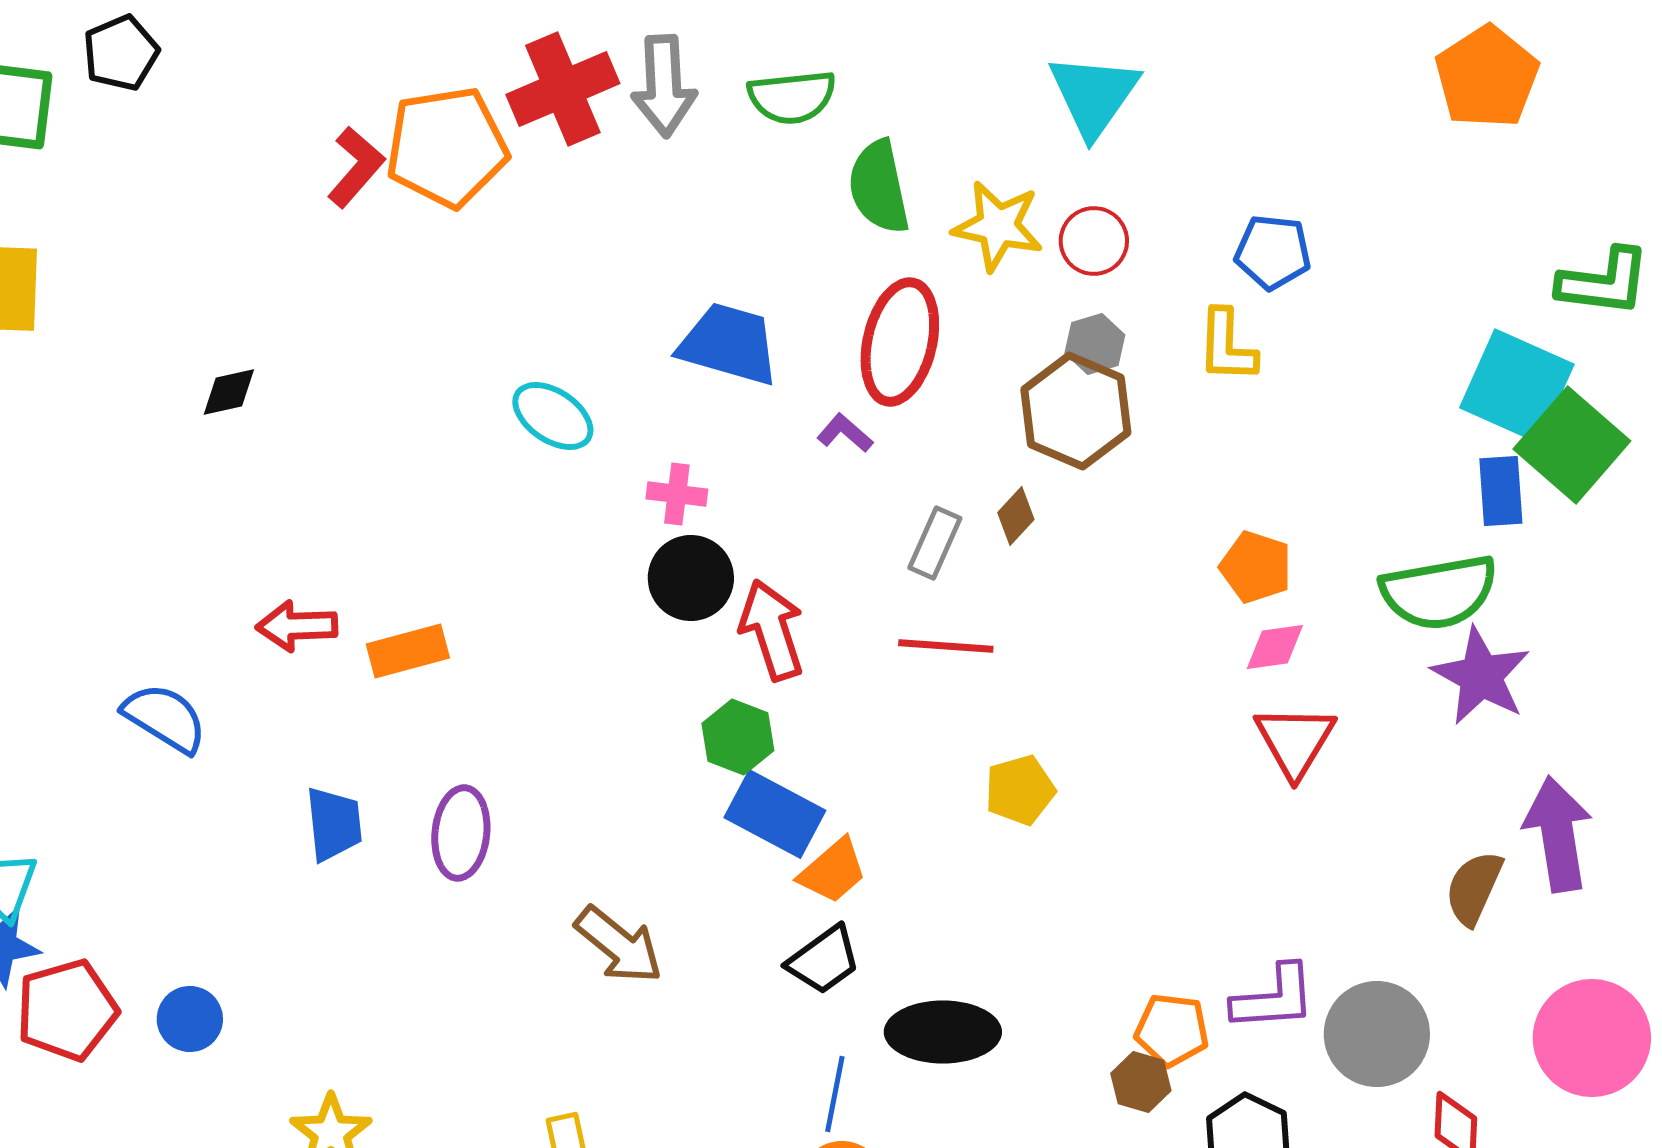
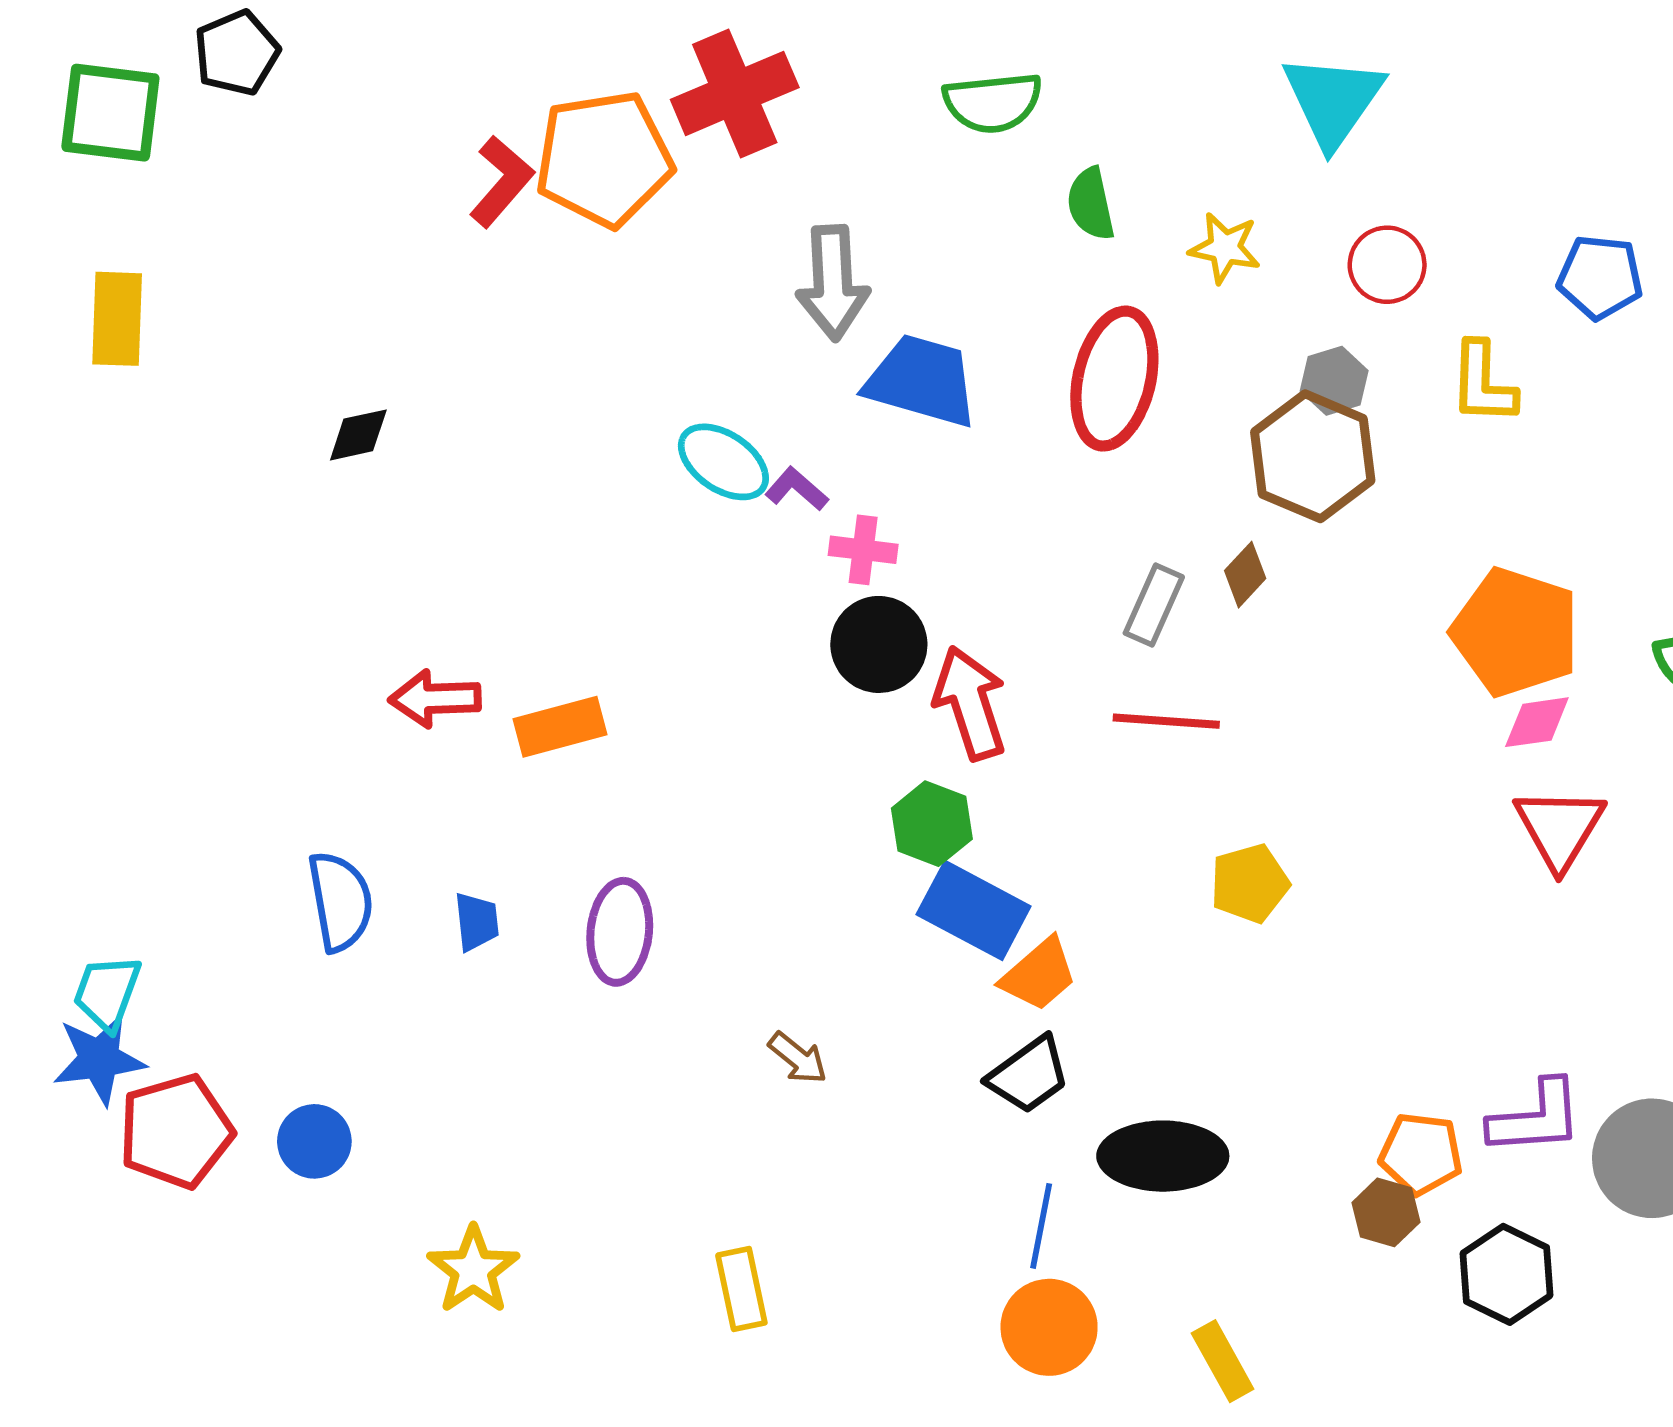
gray arrow: (664, 86) -> (833, 283), moved
green semicircle: (879, 187) -> (1091, 204), size x0.7
yellow star: (998, 226) -> (1225, 248), size x0.7
red circle: (1094, 241) -> (1387, 265), moved
blue pentagon: (1273, 252) -> (1600, 277), moved
purple L-shape: (845, 433) -> (797, 489), moved
orange pentagon: (1256, 567) -> (1516, 632), size x1.6
blue semicircle: (165, 718) -> (340, 901), moved, turned 48
blue trapezoid: (334, 824) -> (477, 922), size x0.7
brown arrow: (619, 945) -> (798, 1058), size x0.6

